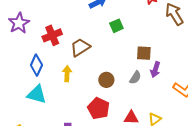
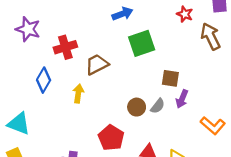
purple star: (19, 23) -> (28, 29), turned -30
green square: (116, 26) -> (142, 43), size x1.6
brown circle: (106, 80) -> (137, 107), moved
cyan triangle: (37, 94) -> (19, 124), moved

